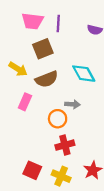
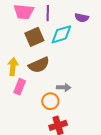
yellow arrow: (18, 69) -> (13, 67), moved, turned -114
cyan diamond: (84, 74) -> (61, 34), moved, turned -75

